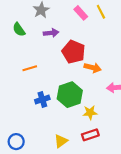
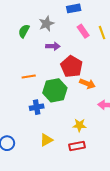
green semicircle: (19, 30) -> (24, 31), moved, turned 56
green hexagon: (70, 95) -> (55, 90), moved
yellow triangle: (61, 141) -> (46, 140), moved

